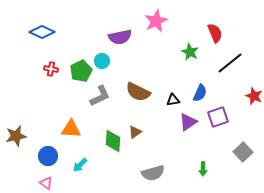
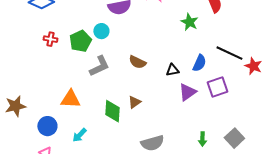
black line: (230, 63) -> (229, 53), moved, turned 64
brown semicircle: (138, 92) -> (137, 62), size x0.7
gray square: (243, 152) -> (234, 138), moved

